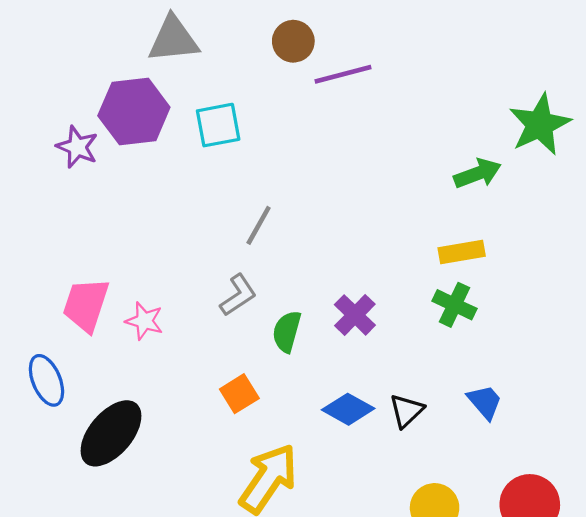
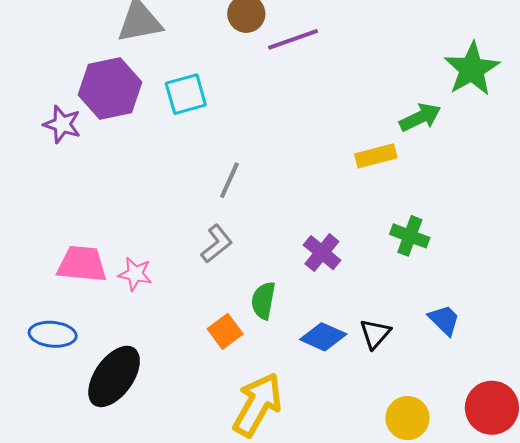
yellow rectangle: (462, 252) -> (376, 156), moved
pink trapezoid: (86, 305) -> (82, 264), turned 82
green semicircle: (287, 331) -> (263, 301), moved
blue ellipse: (46, 380) -> (53, 334), turned -57

